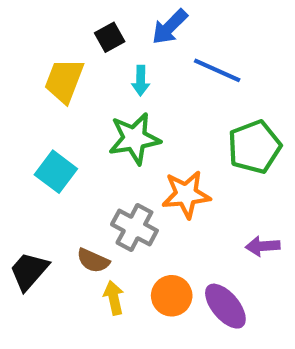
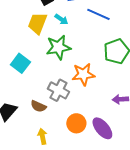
yellow trapezoid: (64, 81) -> (37, 23), moved
cyan arrow: (141, 81) -> (61, 19), turned -56
yellow arrow: (114, 298) -> (42, 136), moved

